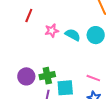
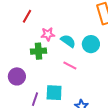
green cross: (47, 76) -> (38, 51), moved
pink line: (93, 78) -> (70, 65), moved

